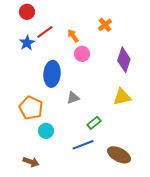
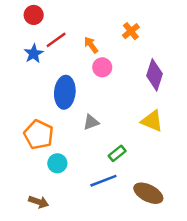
yellow triangle: (122, 97) -> (152, 121), turned 36

